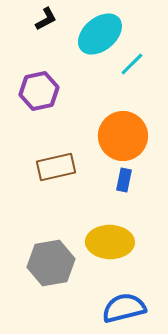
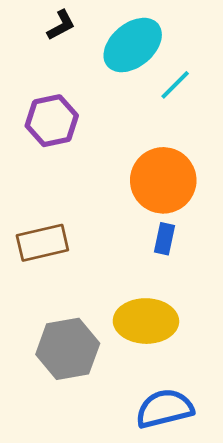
brown rectangle: (56, 167) -> (42, 243), moved

